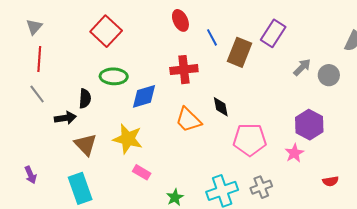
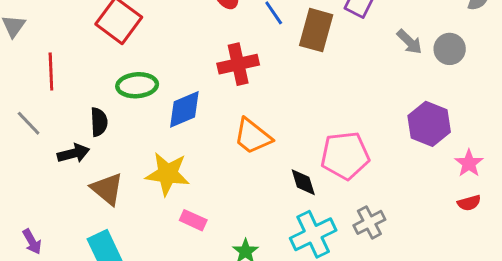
red line: (39, 59) -> (51, 72), moved
gray arrow: (302, 67) -> (409, 42), turned 96
black diamond: (221, 107) -> (303, 182), moved
pink star: (294, 153) -> (469, 163), moved

